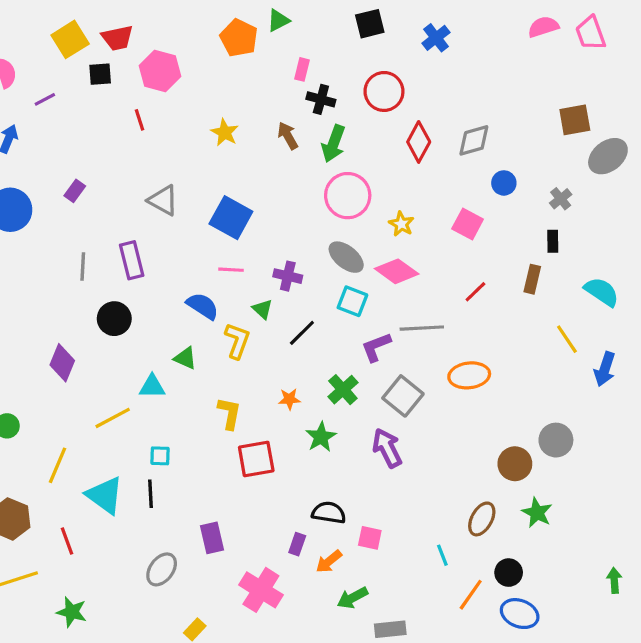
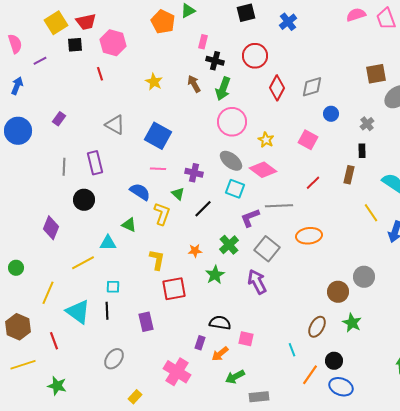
purple rectangle: (212, 538) -> (146, 322), moved

